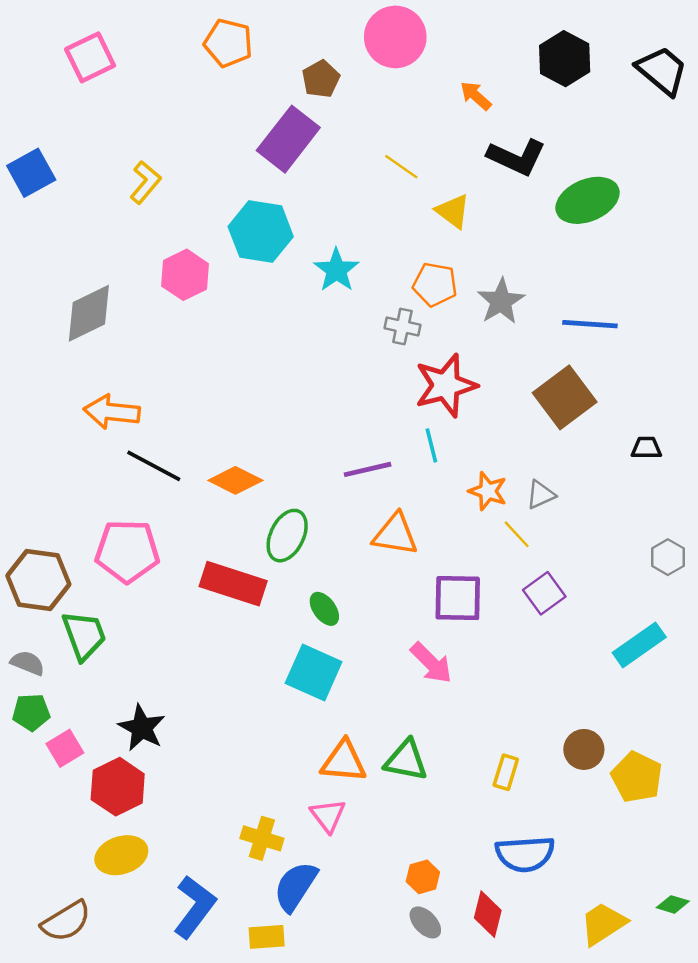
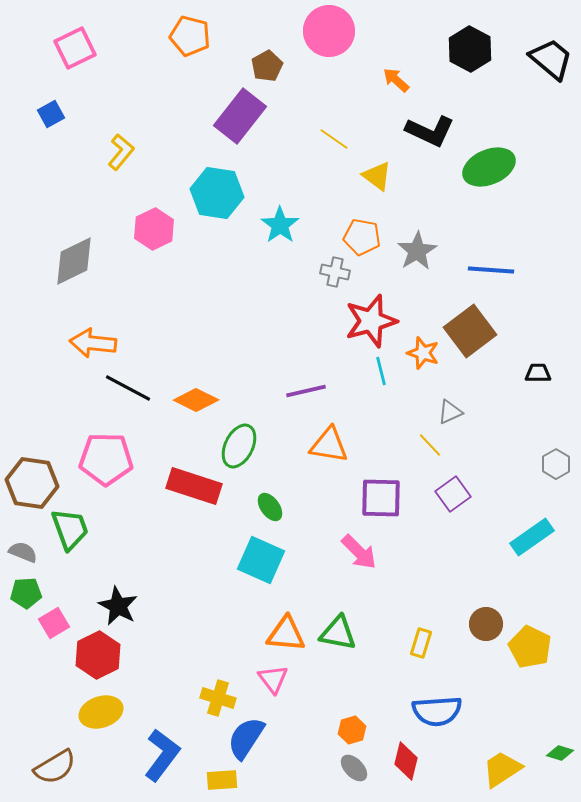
blue square: (31, 173) -> (51, 114), moved, size x0.7
cyan line: (431, 445) -> (381, 371), moved
orange star: (488, 491) -> (423, 353), moved

